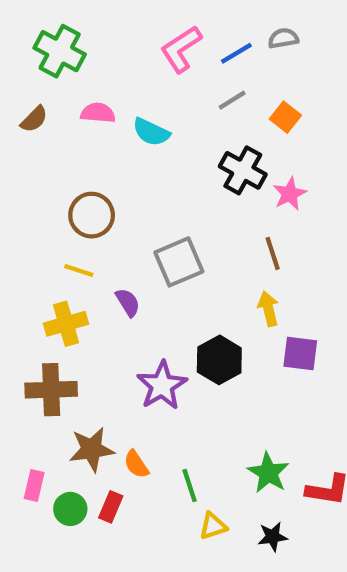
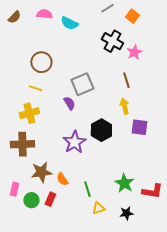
purple semicircle: (128, 302) -> (69, 103), moved

